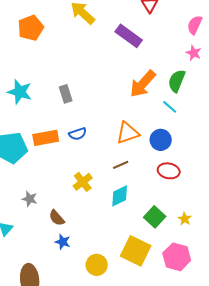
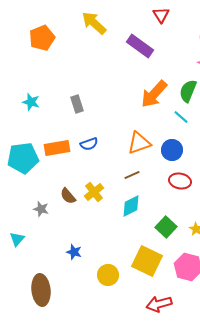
cyan star: (20, 92) -> (31, 102), size x0.7
brown semicircle: (57, 218) -> (68, 196), moved

